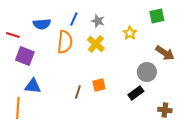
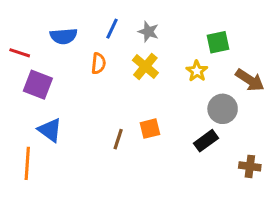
green square: (157, 16) -> (218, 42), moved
yellow star: (130, 33) -> (197, 71), moved
orange semicircle: (65, 42) -> (98, 63), size x0.6
blue triangle: (33, 86) -> (50, 130), turned 30

